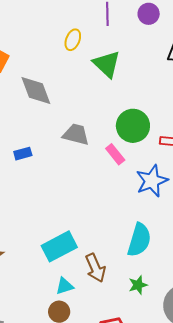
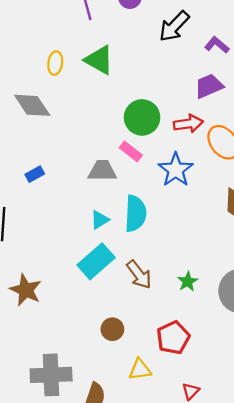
yellow ellipse: (73, 40) -> (55, 63), moved
gray trapezoid: (76, 134) -> (102, 171), moved
cyan semicircle: (139, 240) -> (136, 213), moved
cyan triangle: (65, 286) -> (100, 220), moved

